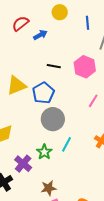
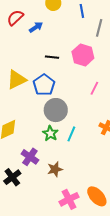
green star: (44, 152) -> (50, 133), moved
brown star: (49, 188) -> (55, 169), moved

